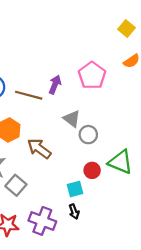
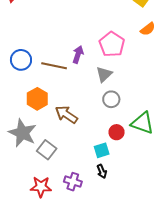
gray triangle: (72, 119) -> (104, 74), moved, turned 42
purple cross: (42, 221) -> (73, 182), size x0.7

